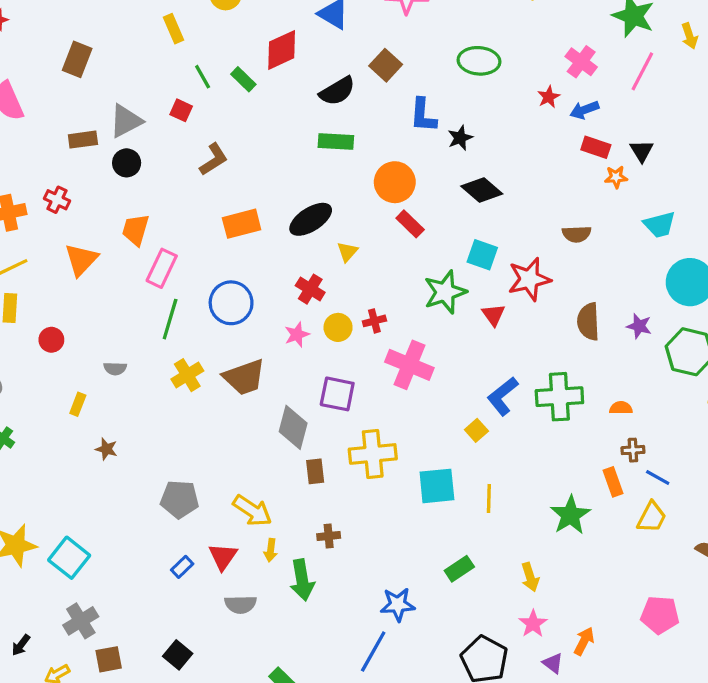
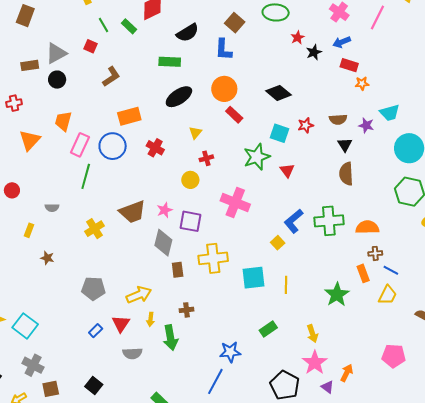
brown square: (386, 65) -> (235, 23), moved
red star: (549, 97) -> (297, 38), moved
blue L-shape: (423, 115) -> (223, 50), moved
black star: (460, 138) -> (314, 52), moved
green rectangle: (336, 141) -> (170, 62), moved
black triangle: (642, 151) -> (345, 145), moved
red cross: (57, 200) -> (14, 103), turned -35
black ellipse: (311, 219) -> (179, 97), moved
red star: (529, 279) -> (306, 125), moved, size x0.6
red cross: (310, 289) -> (155, 148), moved
blue circle: (231, 303) -> (113, 146), moved
red cross: (374, 321) -> (206, 158), moved
purple star: (639, 326) -> (366, 125), moved
pink star: (297, 335) -> (165, 210), moved
yellow cross: (187, 375) -> (95, 229), moved
orange semicircle: (621, 408) -> (367, 227), size x1.6
yellow arrow: (252, 511) -> (139, 295), turned -55
gray cross: (81, 621) -> (33, 365), turned -30
pink star: (533, 624) -> (315, 363), size x1.4

